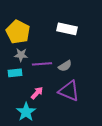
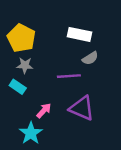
purple line: (42, 64) -> (69, 76), moved
gray semicircle: (65, 66) -> (90, 58), moved
cyan rectangle: (15, 73) -> (18, 87), turned 40

